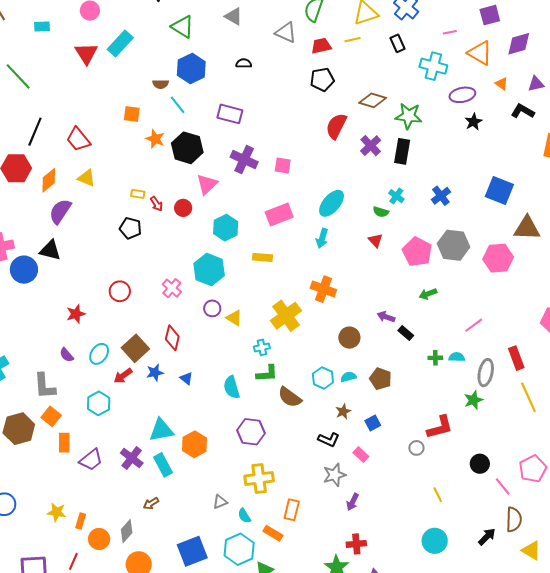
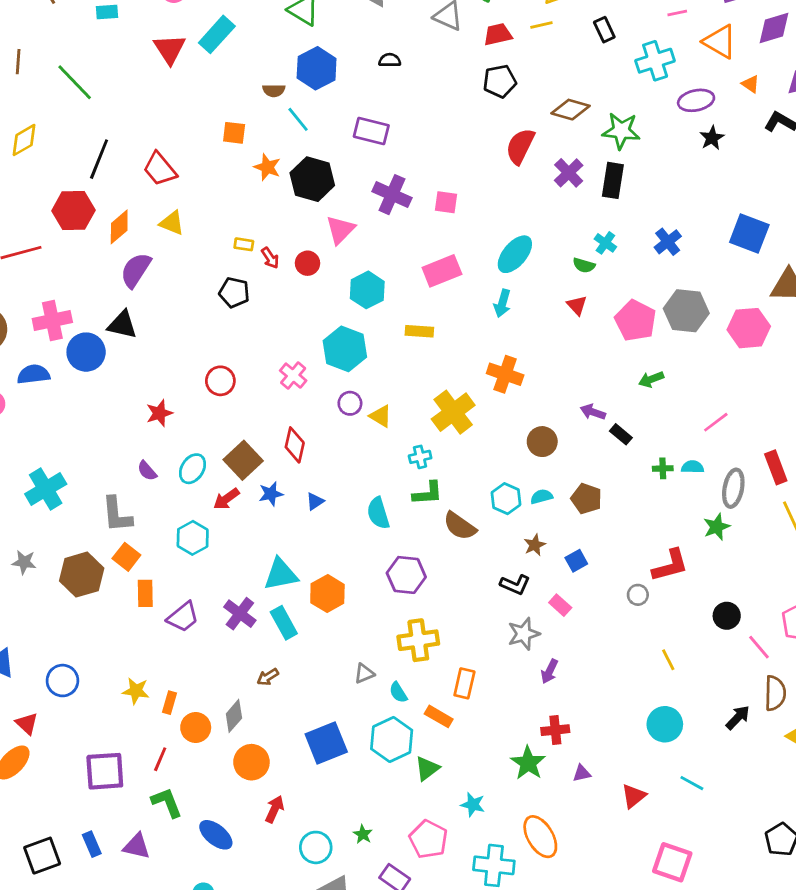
cyan cross: (433, 66) -> (655, 61), turned -32
blue triangle: (186, 378) -> (315, 501), turned 48

